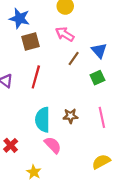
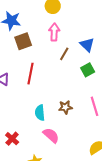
pink arrow: (65, 34) -> (54, 32), turned 66
cyan semicircle: (43, 120) -> (40, 113), size x0.7

